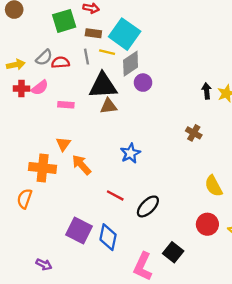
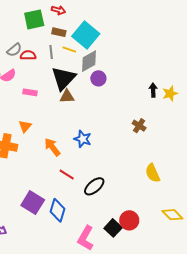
black triangle: (103, 86) -> (63, 78), turned -48
blue star: (130, 153) -> (83, 139), turned -30
orange arrow: (82, 165) -> (52, 147), moved
red circle: (207, 224) -> (129, 220), moved

